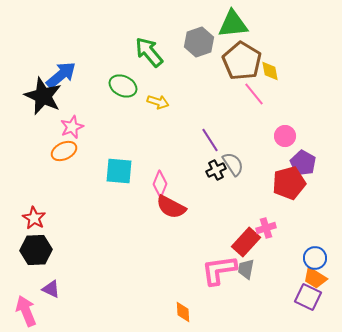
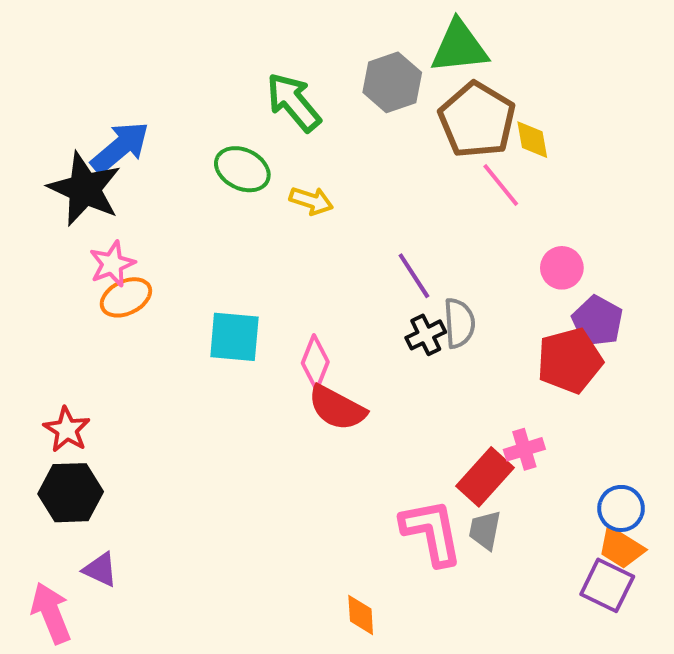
pink star: (72, 127) -> (112, 264), moved
gray semicircle: (233, 164) -> (459, 323), turned 30
pink L-shape: (219, 270) -> (432, 532), turned 87

